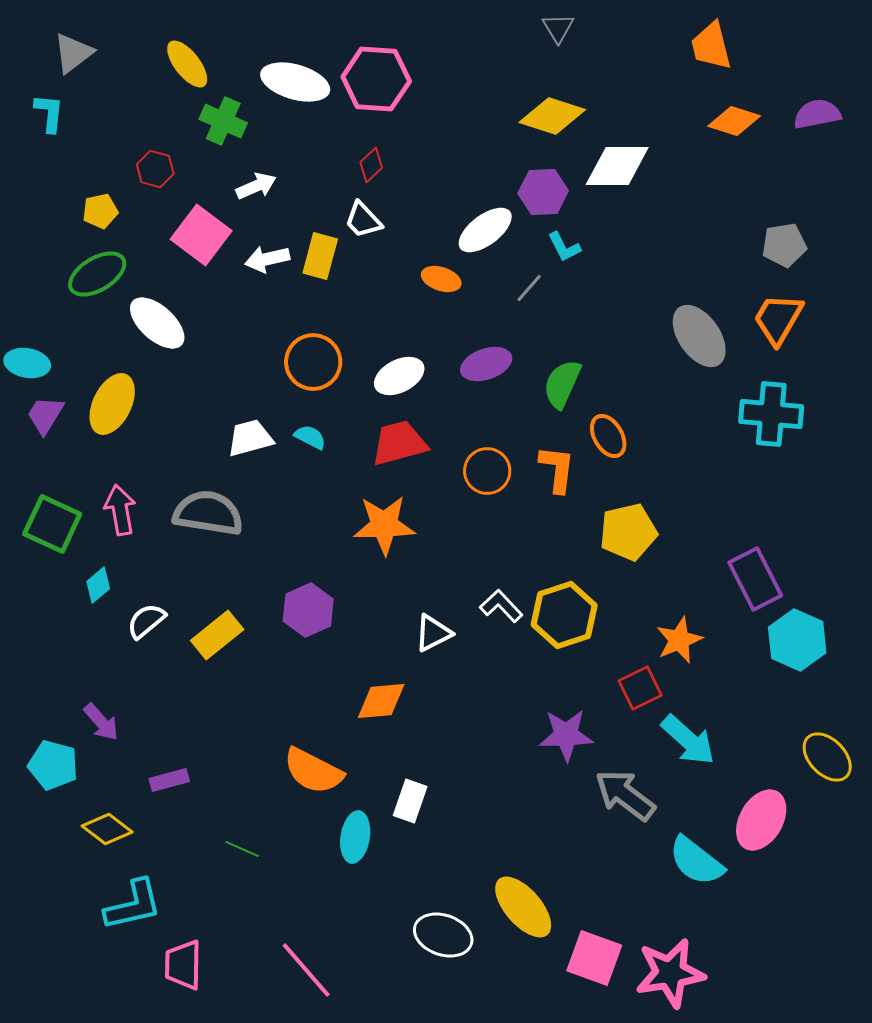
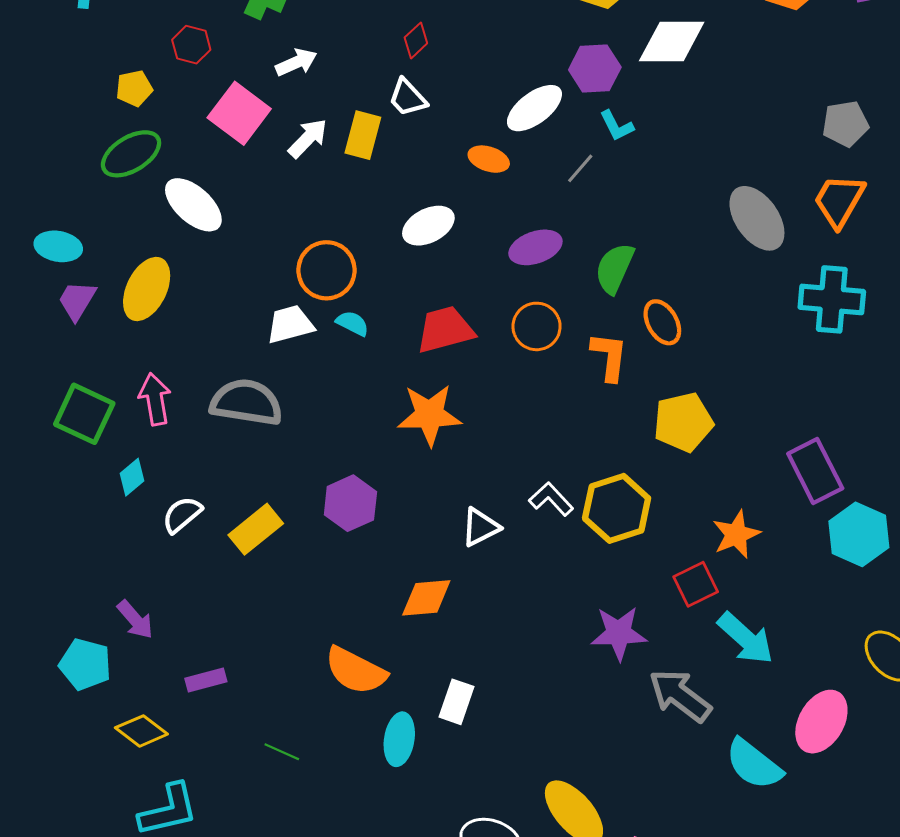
white arrow: (267, 259) -> (308, 138), turned 147
orange circle: (313, 362) -> (326, 270), moved
white ellipse: (399, 376) -> (428, 226), moved
orange circle: (487, 471) -> (537, 326), moved

